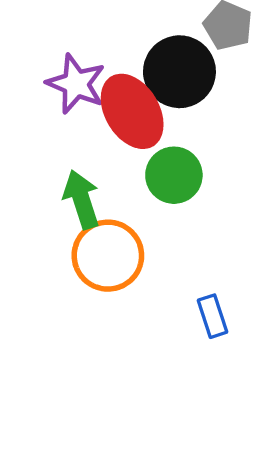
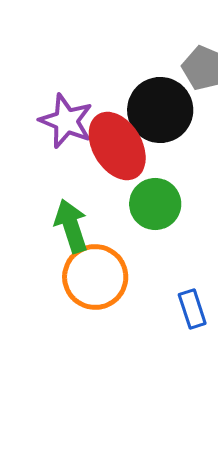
blue rectangle: (213, 316) -> (192, 309), moved

